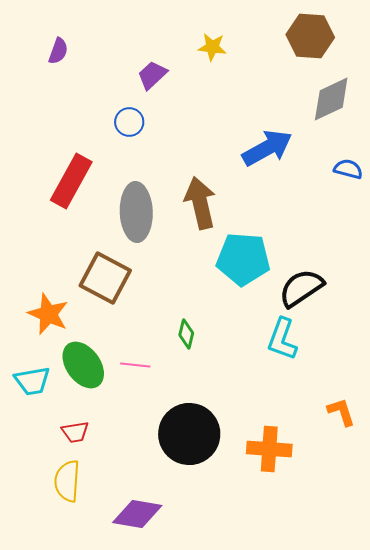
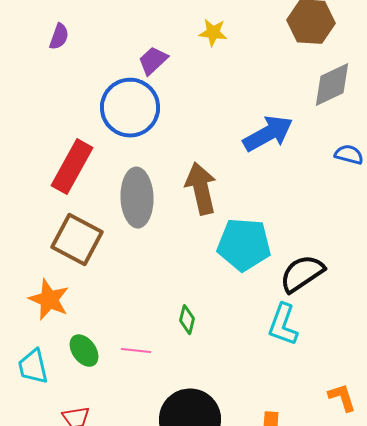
blue circle: (129, 122) -> (130, 108), size x2.0
brown square: (105, 278) -> (77, 240), moved
green ellipse: (83, 365) -> (84, 351), size x0.7
cyan trapezoid: (32, 381) -> (33, 367), turned 87

